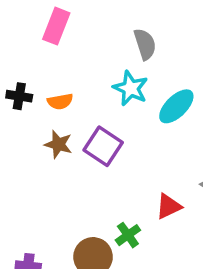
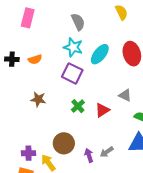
brown star: (58, 144) -> (38, 99), moved
purple square: (103, 146) -> (72, 73), moved
green cross: (128, 235) -> (78, 106), moved

